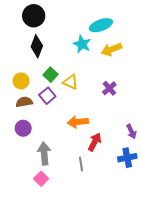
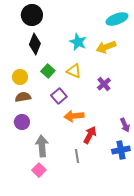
cyan ellipse: (101, 25) -> (117, 19), moved
yellow triangle: (70, 82) -> (74, 71), moved
purple square: (47, 96) -> (59, 96), moved

